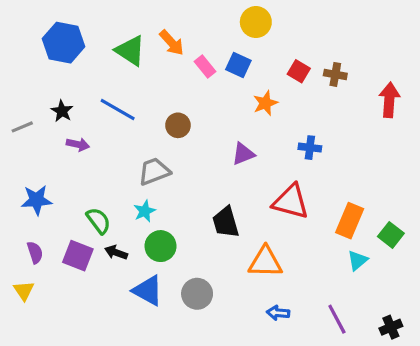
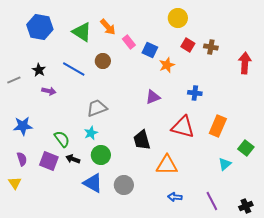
yellow circle: (256, 22) -> (178, 18), moved
blue square: (238, 65) -> (150, 50), moved
brown circle: (178, 125) -> (103, 61), moved
orange rectangle: (350, 221) -> (218, 126), moved

